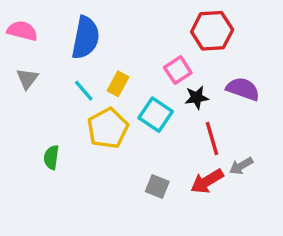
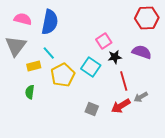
pink semicircle: (22, 31) -> (23, 19), moved
red hexagon: (212, 31) -> (147, 18), moved
gray triangle: (27, 79) -> (16, 46), size x1.6
yellow rectangle: (118, 84) -> (34, 66), moved, turned 48

